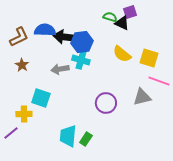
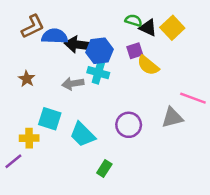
purple square: (130, 12) -> (135, 51), moved
brown L-shape: (19, 37) -> (33, 27), moved
yellow square: (149, 58) -> (172, 28), moved, turned 30
cyan trapezoid: (68, 136) -> (83, 135), moved, turned -50

